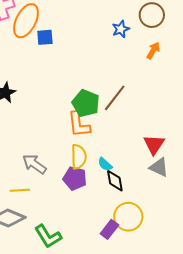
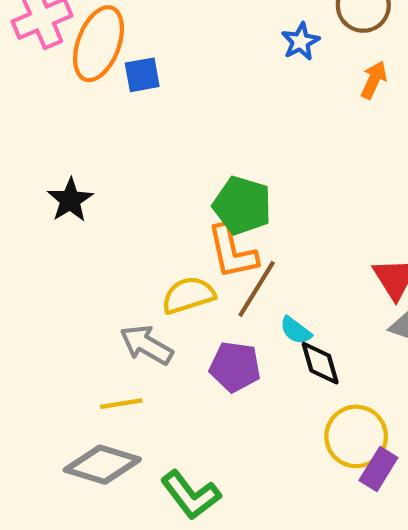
brown line: (115, 98) -> (257, 289), moved
yellow semicircle: (79, 157) -> (188, 295), moved, turned -100
purple rectangle: (109, 229) -> (378, 469), moved

